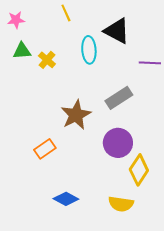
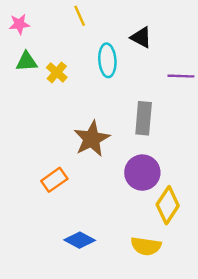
black triangle: (117, 31) -> (141, 37), size x0.7
gray rectangle: (119, 98) -> (144, 118), turned -52

